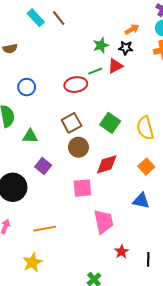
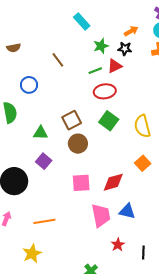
cyan rectangle: (36, 18) -> (82, 22), moved
brown line: (59, 18) -> (58, 60), moved
red ellipse: (76, 85) -> (105, 91), moved
green triangle: (30, 136) -> (41, 133), moved
red diamond: (107, 164) -> (113, 182), moved
blue triangle: (141, 201) -> (127, 211), moved

